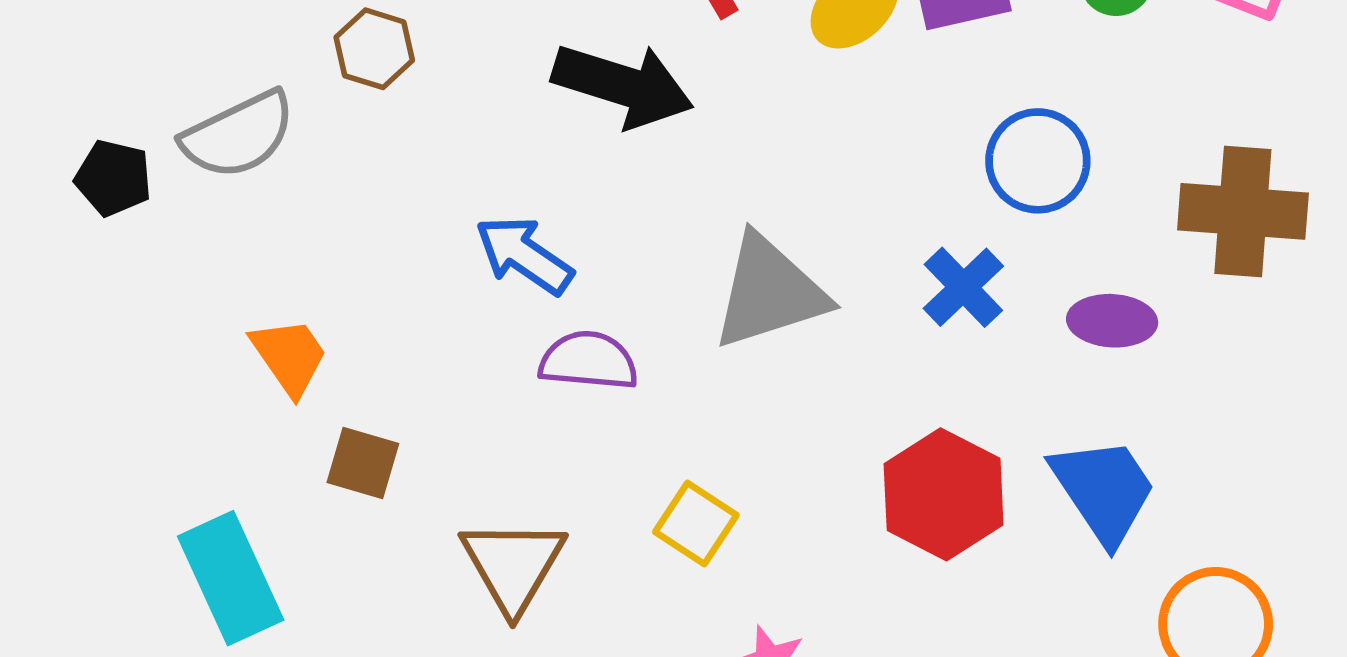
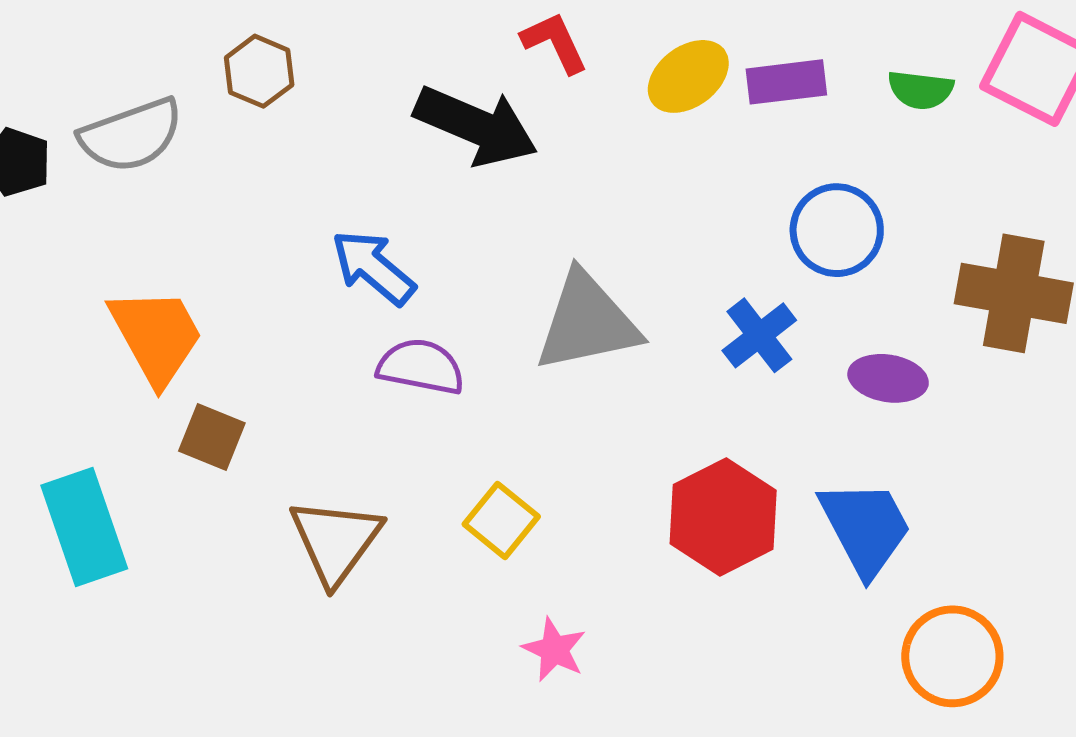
orange trapezoid: (289, 356) -> (156, 336), size x1.4

